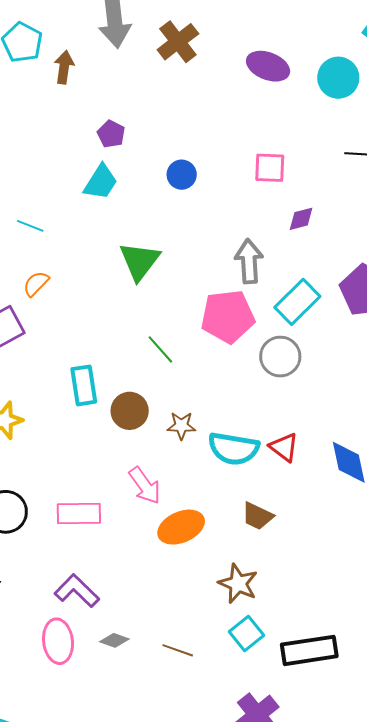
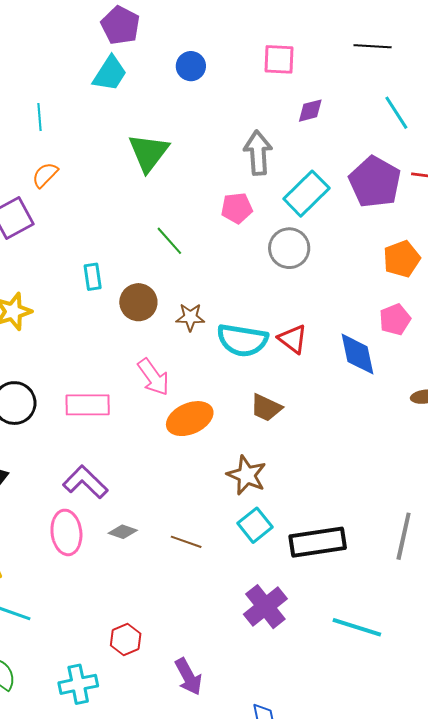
purple pentagon: (111, 134) -> (120, 25), size x1.4
cyan line: (30, 226) -> (39, 117), turned 64
pink pentagon: (228, 316) -> (237, 208), size x0.6
cyan rectangle: (84, 385) -> (93, 277), size x0.7

